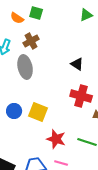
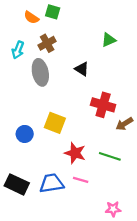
green triangle: (86, 15) -> (109, 40), moved
black triangle: (77, 64) -> (82, 69), moved
blue circle: (14, 111) -> (25, 134), moved

